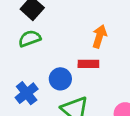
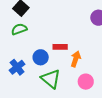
orange arrow: (99, 36) -> (76, 59), moved

